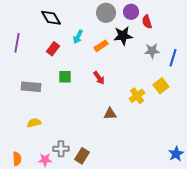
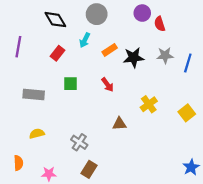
gray circle: (106, 13) -> (97, 14), moved
black star: (123, 36) -> (134, 58), moved
yellow square: (161, 86) -> (187, 113), moved
gray cross: (61, 149) -> (79, 142), moved, turned 35
orange semicircle: (17, 159) -> (18, 163), moved

